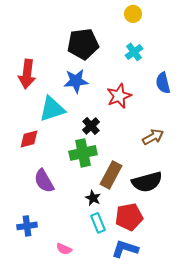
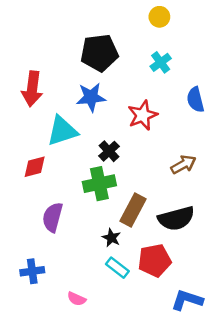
purple semicircle: (44, 181) -> (53, 217), turned 45
cyan rectangle: (98, 223) -> (117, 268), turned -30
blue L-shape: (125, 249) -> (187, 300), moved

